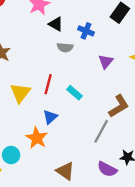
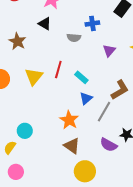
black triangle: (56, 24) -> (45, 24), moved
blue cross: (86, 31) -> (92, 23), turned -32
blue triangle: (50, 117) -> (86, 98), moved
orange star: (37, 138) -> (69, 120), moved

